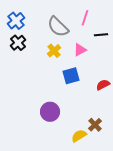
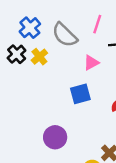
blue cross: (16, 21) -> (30, 28), moved
yellow cross: (54, 51) -> (39, 57), moved

